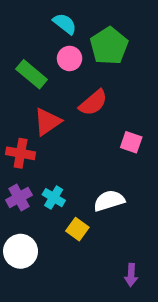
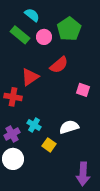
cyan semicircle: (65, 24) -> (32, 15), moved
green rectangle: (32, 74) -> (20, 35), moved
purple cross: (19, 198) -> (12, 134), moved
purple arrow: (131, 275) -> (83, 174), size x1.6

